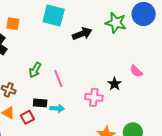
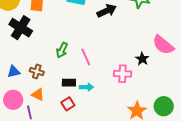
pink semicircle: (136, 71) -> (163, 45), size x1.6
red square: (27, 117) -> (68, 104), moved

